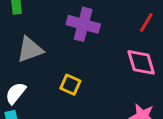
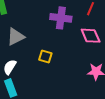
purple cross: (83, 24) -> (61, 18), moved

